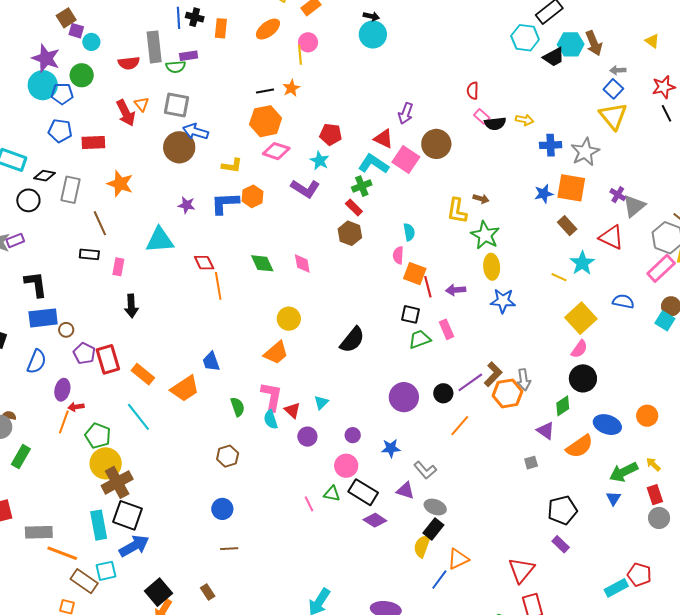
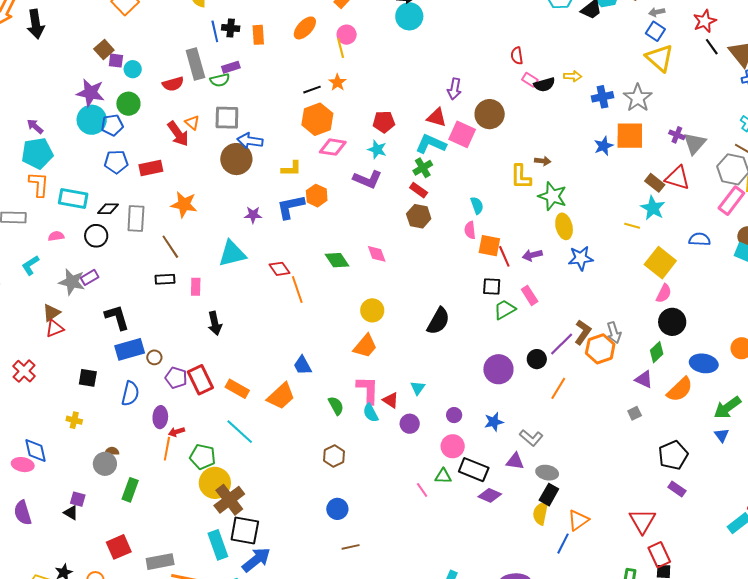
brown rectangle: (567, 226) -> (655, 183), moved

